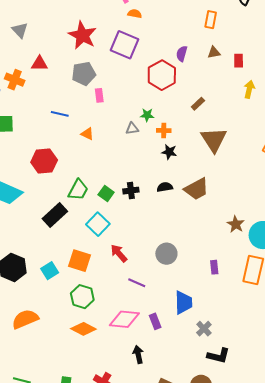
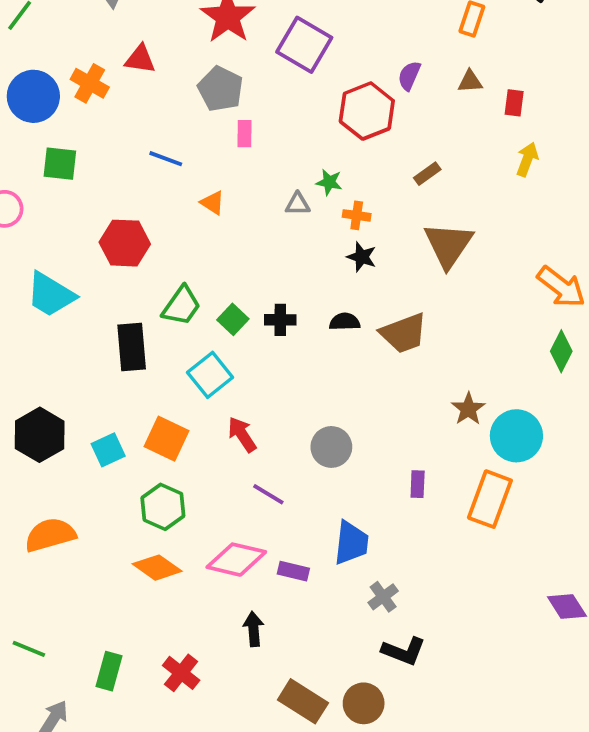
gray pentagon: (84, 74) -> (220, 89), turned 30
black rectangle: (55, 215) -> (132, 347), turned -60
purple rectangle: (155, 321) -> (293, 571), turned -63

